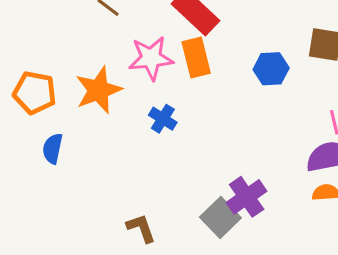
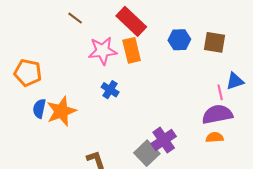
blue hexagon: (271, 69) -> (179, 40), moved
orange star: (98, 90) -> (61, 111), moved

